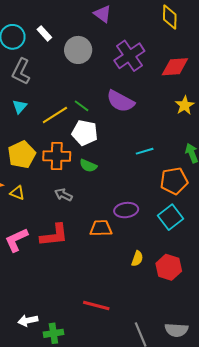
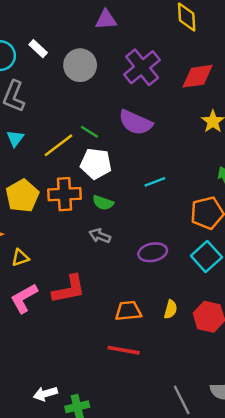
purple triangle: (103, 14) -> (106, 20), turned -36
cyan line: (145, 151) -> (155, 182), moved
yellow triangle: (17, 193) -> (20, 258), moved, turned -35
gray arrow: (63, 195) -> (100, 236), moved
orange trapezoid: (101, 228) -> (128, 311), moved
red line: (96, 305) -> (124, 350), moved

